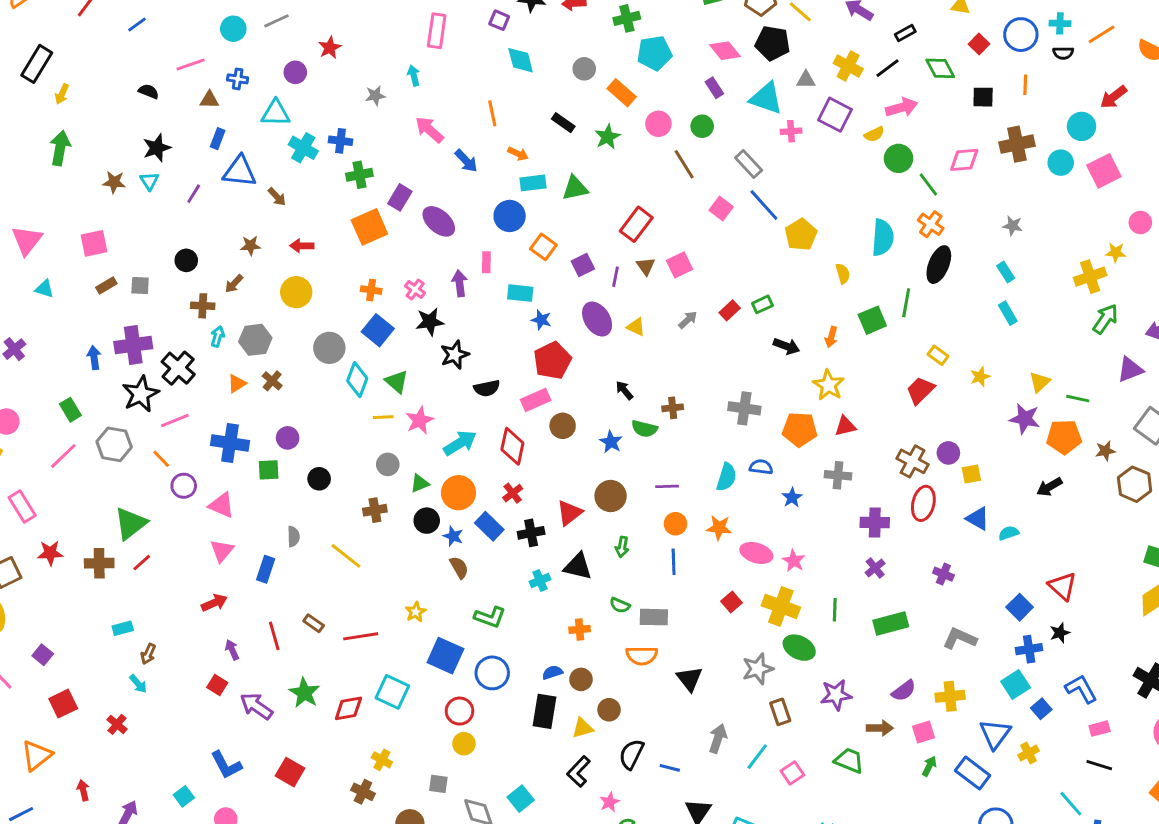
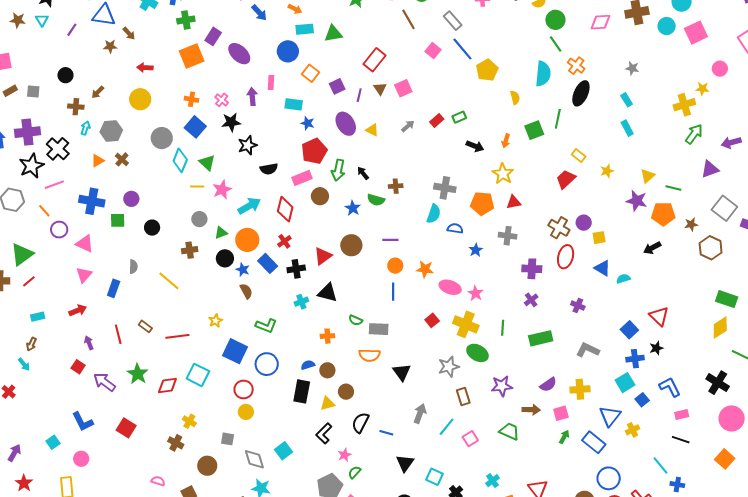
green line: (928, 185) -> (556, 44), moved
brown star: (251, 246) -> (110, 46), moved
cyan semicircle: (726, 477) -> (434, 214), moved
green arrow: (622, 547) -> (338, 170), moved, size x1.5
cyan rectangle: (123, 628) -> (38, 317), moved

